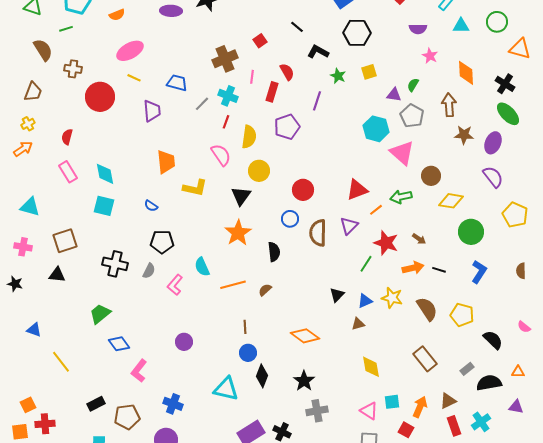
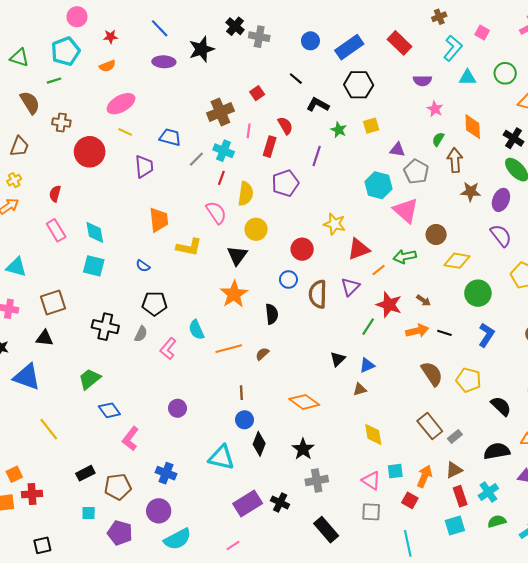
green semicircle: (413, 85) -> (438, 139), moved
yellow star: (392, 298) -> (335, 224), moved
blue triangle: (34, 330) -> (27, 377), moved, size x1.8
gray rectangle: (467, 369) -> (455, 437), moved

